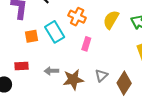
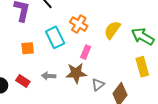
orange square: (31, 36) -> (28, 48), moved
red rectangle: (22, 66) -> (23, 81), moved, turned 32
brown star: (73, 80) -> (76, 73), moved

